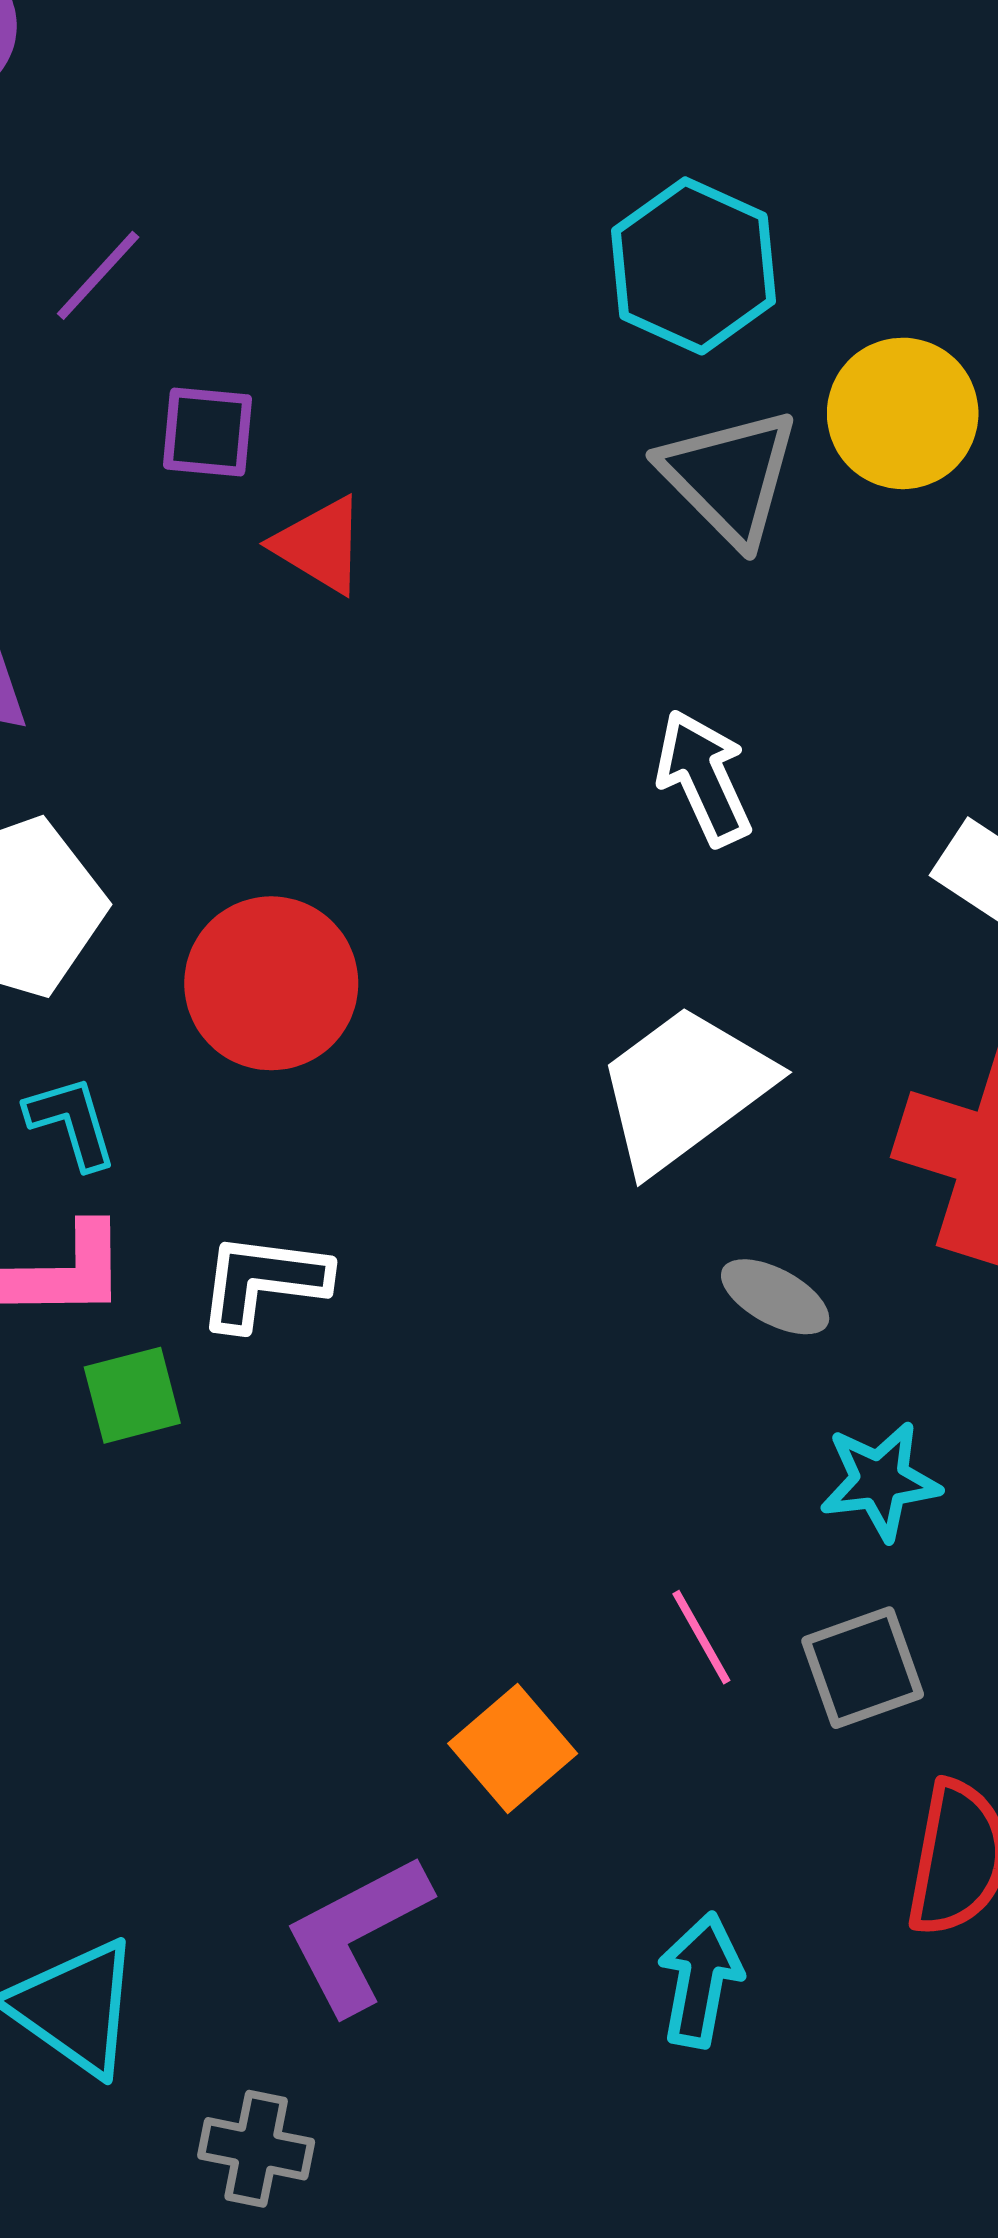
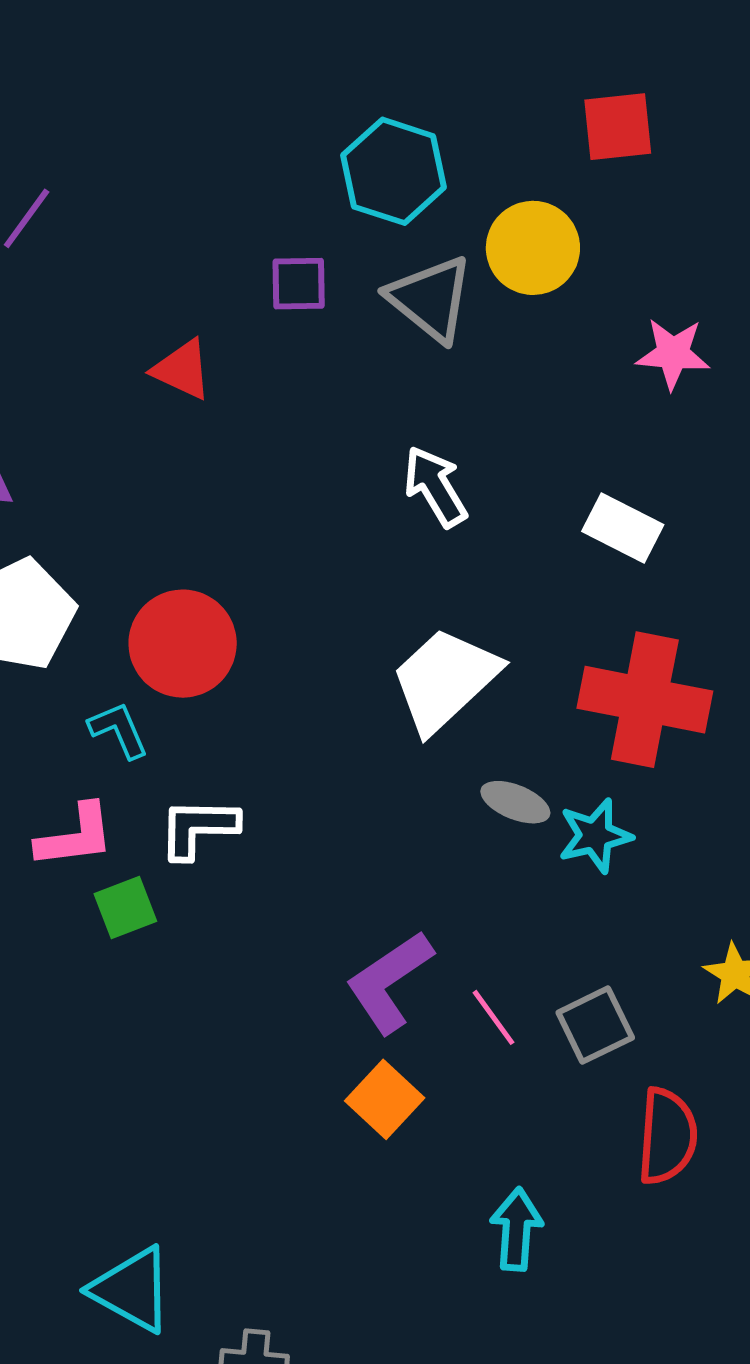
purple square: (208, 432) -> (299, 284), moved
cyan L-shape: (72, 1122) -> (119, 730), moved
cyan star: (880, 1481) -> (595, 836), moved
purple L-shape: (357, 1934) -> (389, 982), moved

